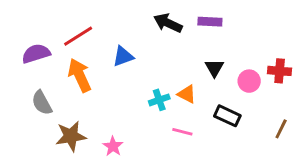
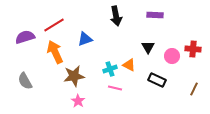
purple rectangle: (210, 22) -> (155, 15), moved
black arrow: (168, 23) -> (116, 16), turned -126
gray semicircle: (42, 103) -> (25, 81), moved
pink line: (182, 132) -> (115, 88), moved
brown star: (71, 136) -> (74, 76), moved

